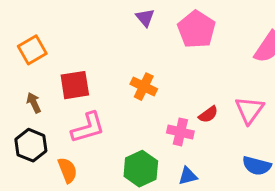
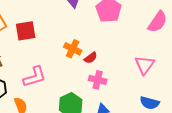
red square: (75, 85) -> (26, 31), moved
red semicircle: (208, 114) -> (91, 58), moved

